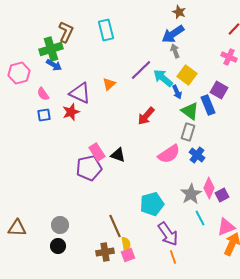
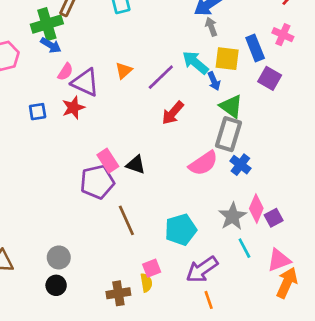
purple line: (141, 70) -> (161, 77), moved
yellow square: (187, 75) -> (227, 59), turned -30
pink semicircle: (43, 94) -> (65, 72), moved, turned -112
blue rectangle: (208, 105) -> (255, 48), moved
gray rectangle: (188, 132) -> (229, 134), size x1.4
brown line: (115, 226) -> (126, 220), moved
purple arrow: (168, 234) -> (202, 269), turned 90
pink square: (128, 255) -> (152, 268), moved

